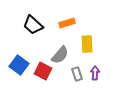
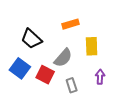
black trapezoid: (33, 25) -> (31, 39), moved
gray rectangle: (77, 74) -> (72, 85), moved

